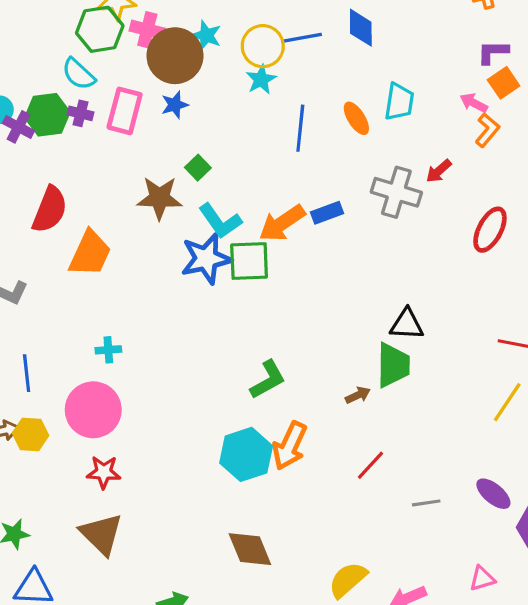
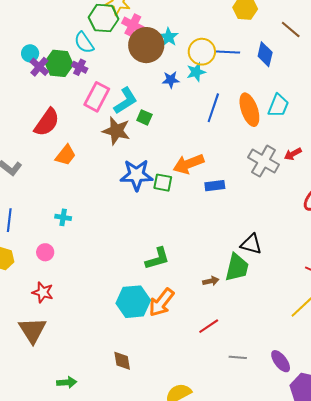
blue star: (175, 105) -> (171, 80), moved
pink rectangle: (125, 111) -> (97, 97), moved
orange ellipse: (356, 118) -> (249, 110), size x1.5
green square: (198, 168) -> (144, 117), turned -35
blue rectangle: (327, 213) -> (215, 186), moved
cyan L-shape: (220, 221) -> (125, 101), moved, turned -100
orange trapezoid: (90, 253) -> (66, 155), size x0.7
green square: (249, 261) -> (163, 183), size x0.7
pink circle: (93, 410) -> (45, 252), size x0.5
brown diamond: (250, 549) -> (122, 361), size x0.7

